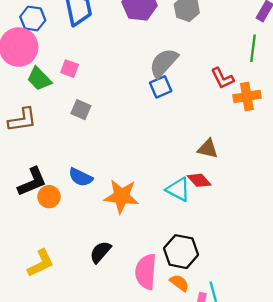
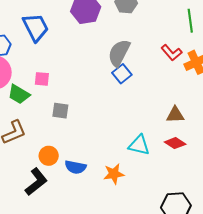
cyan triangle: (178, 189) -> (139, 145), moved
orange star: (121, 196) -> (114, 174), size x0.7
orange circle: (49, 197) -> (49, 156), moved

